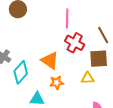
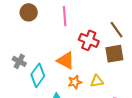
pink line: (67, 18) -> (65, 16), moved
yellow triangle: (88, 78) -> (97, 81), moved

